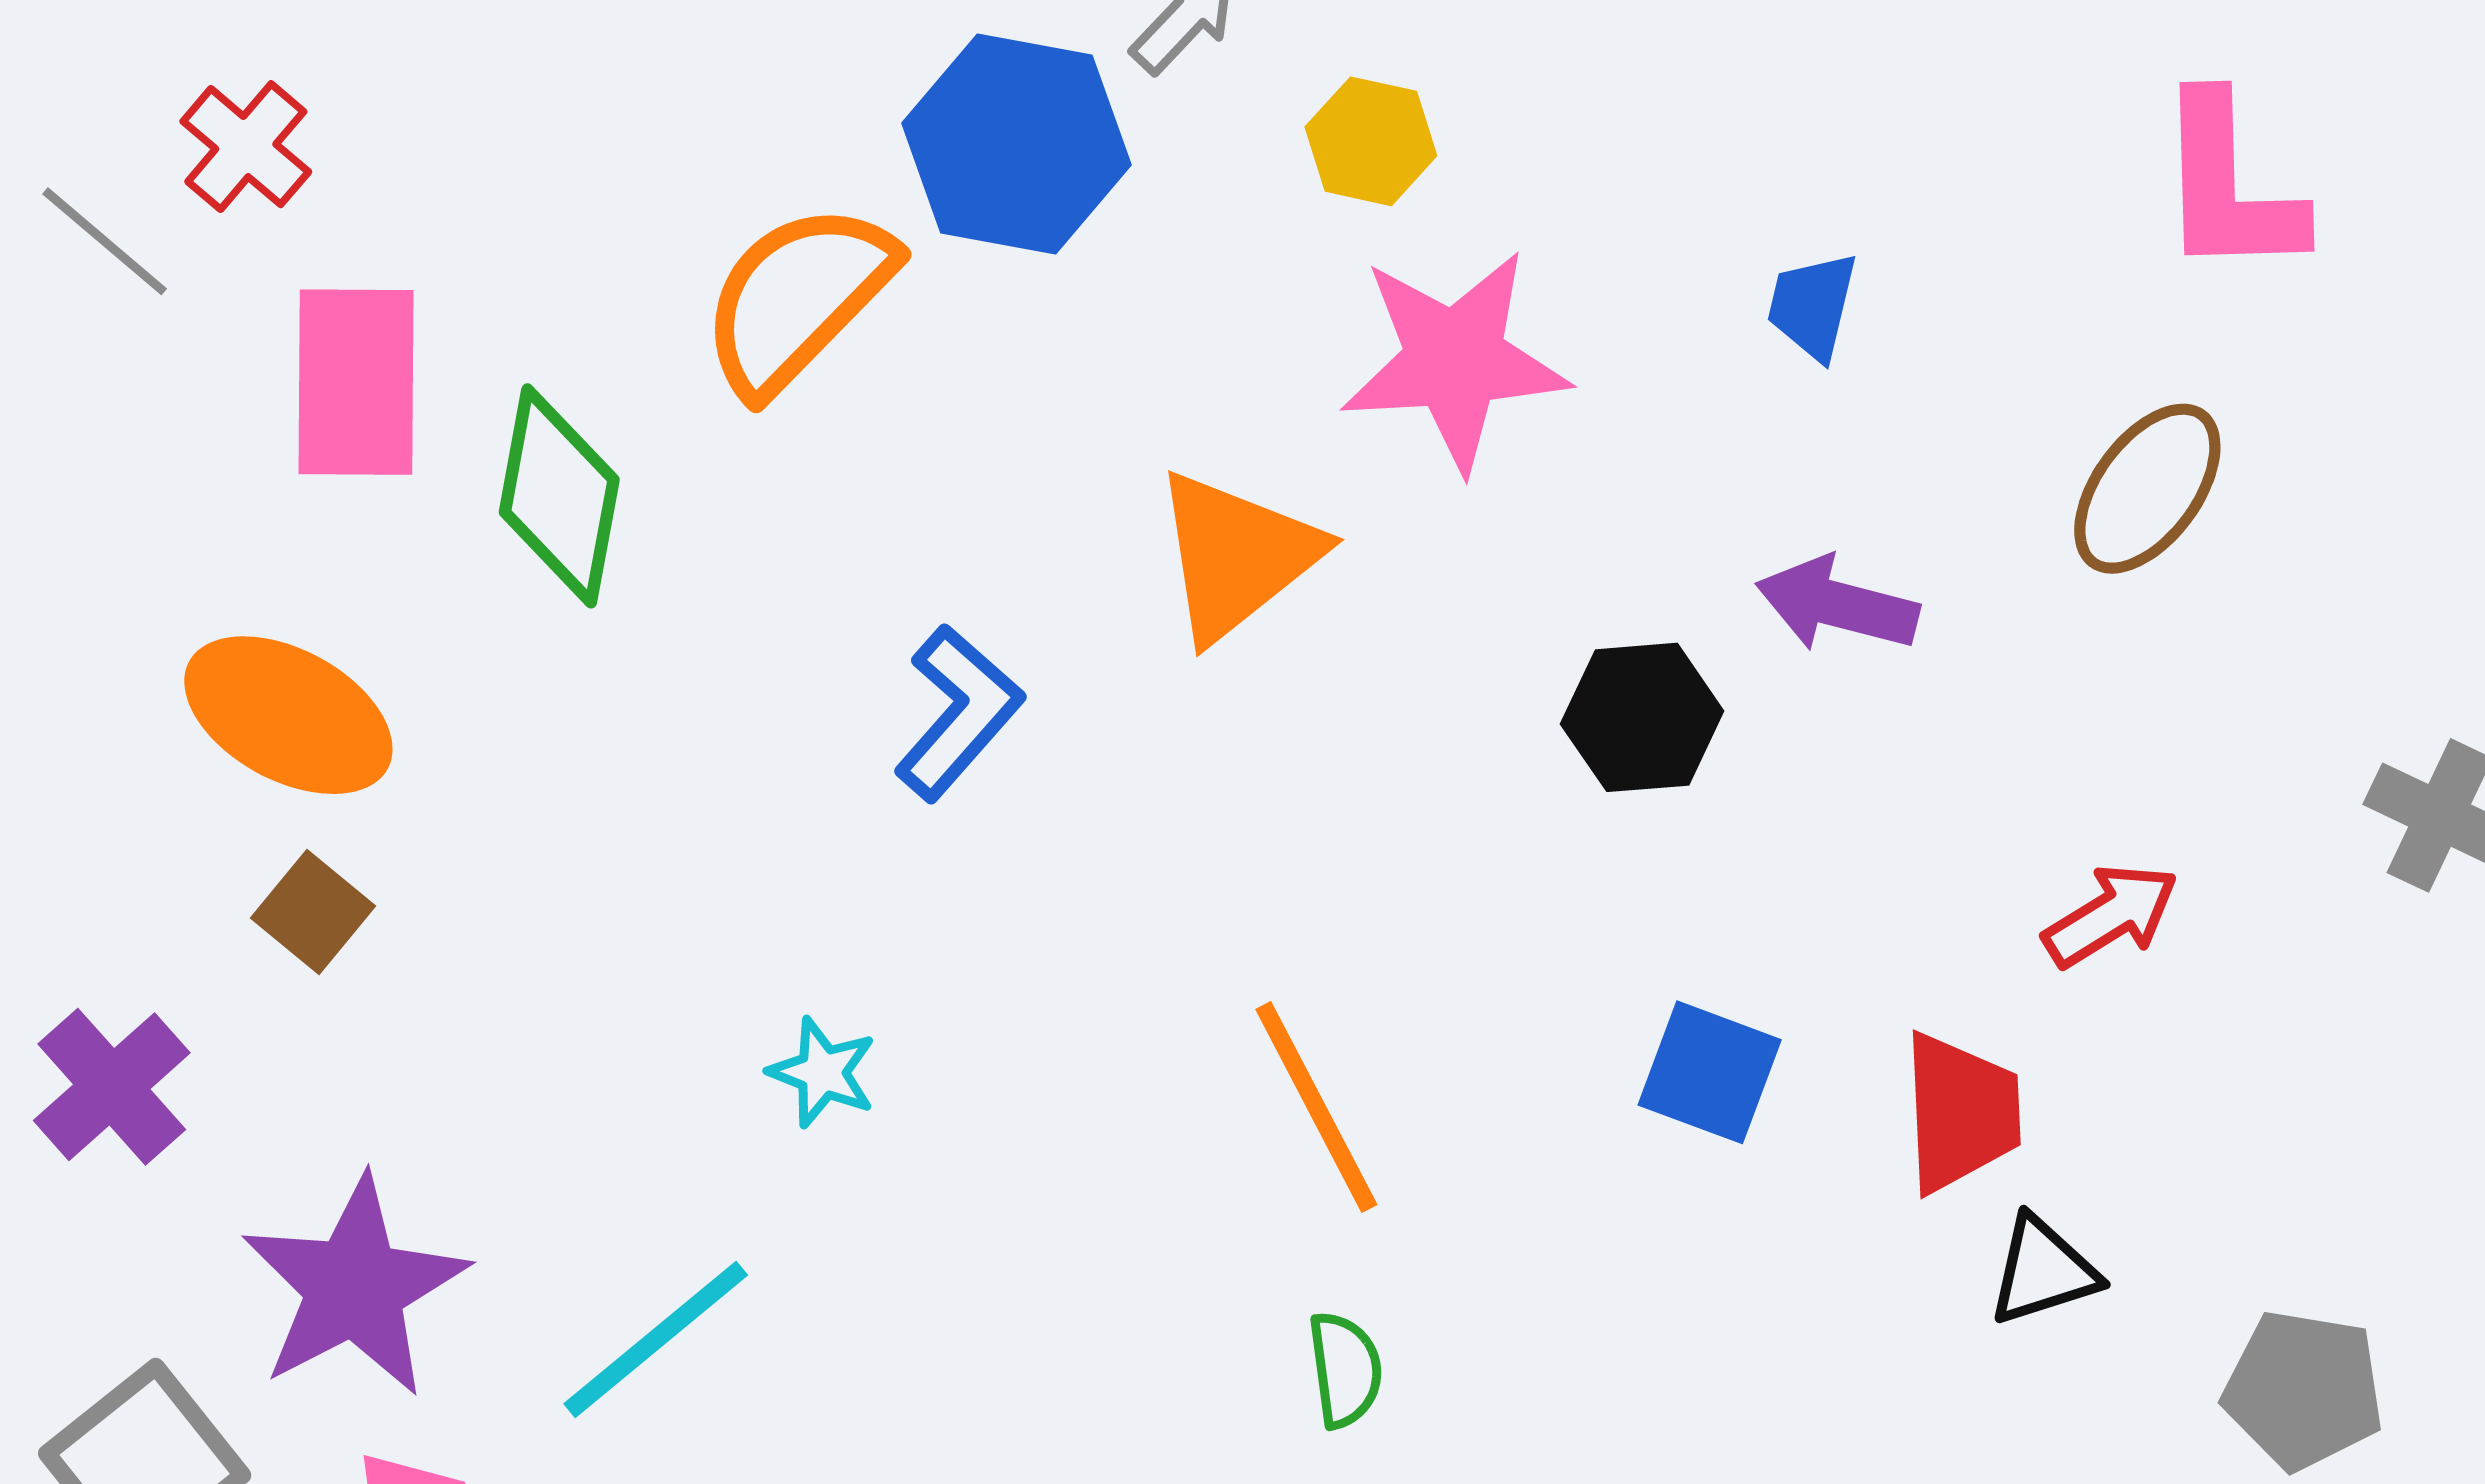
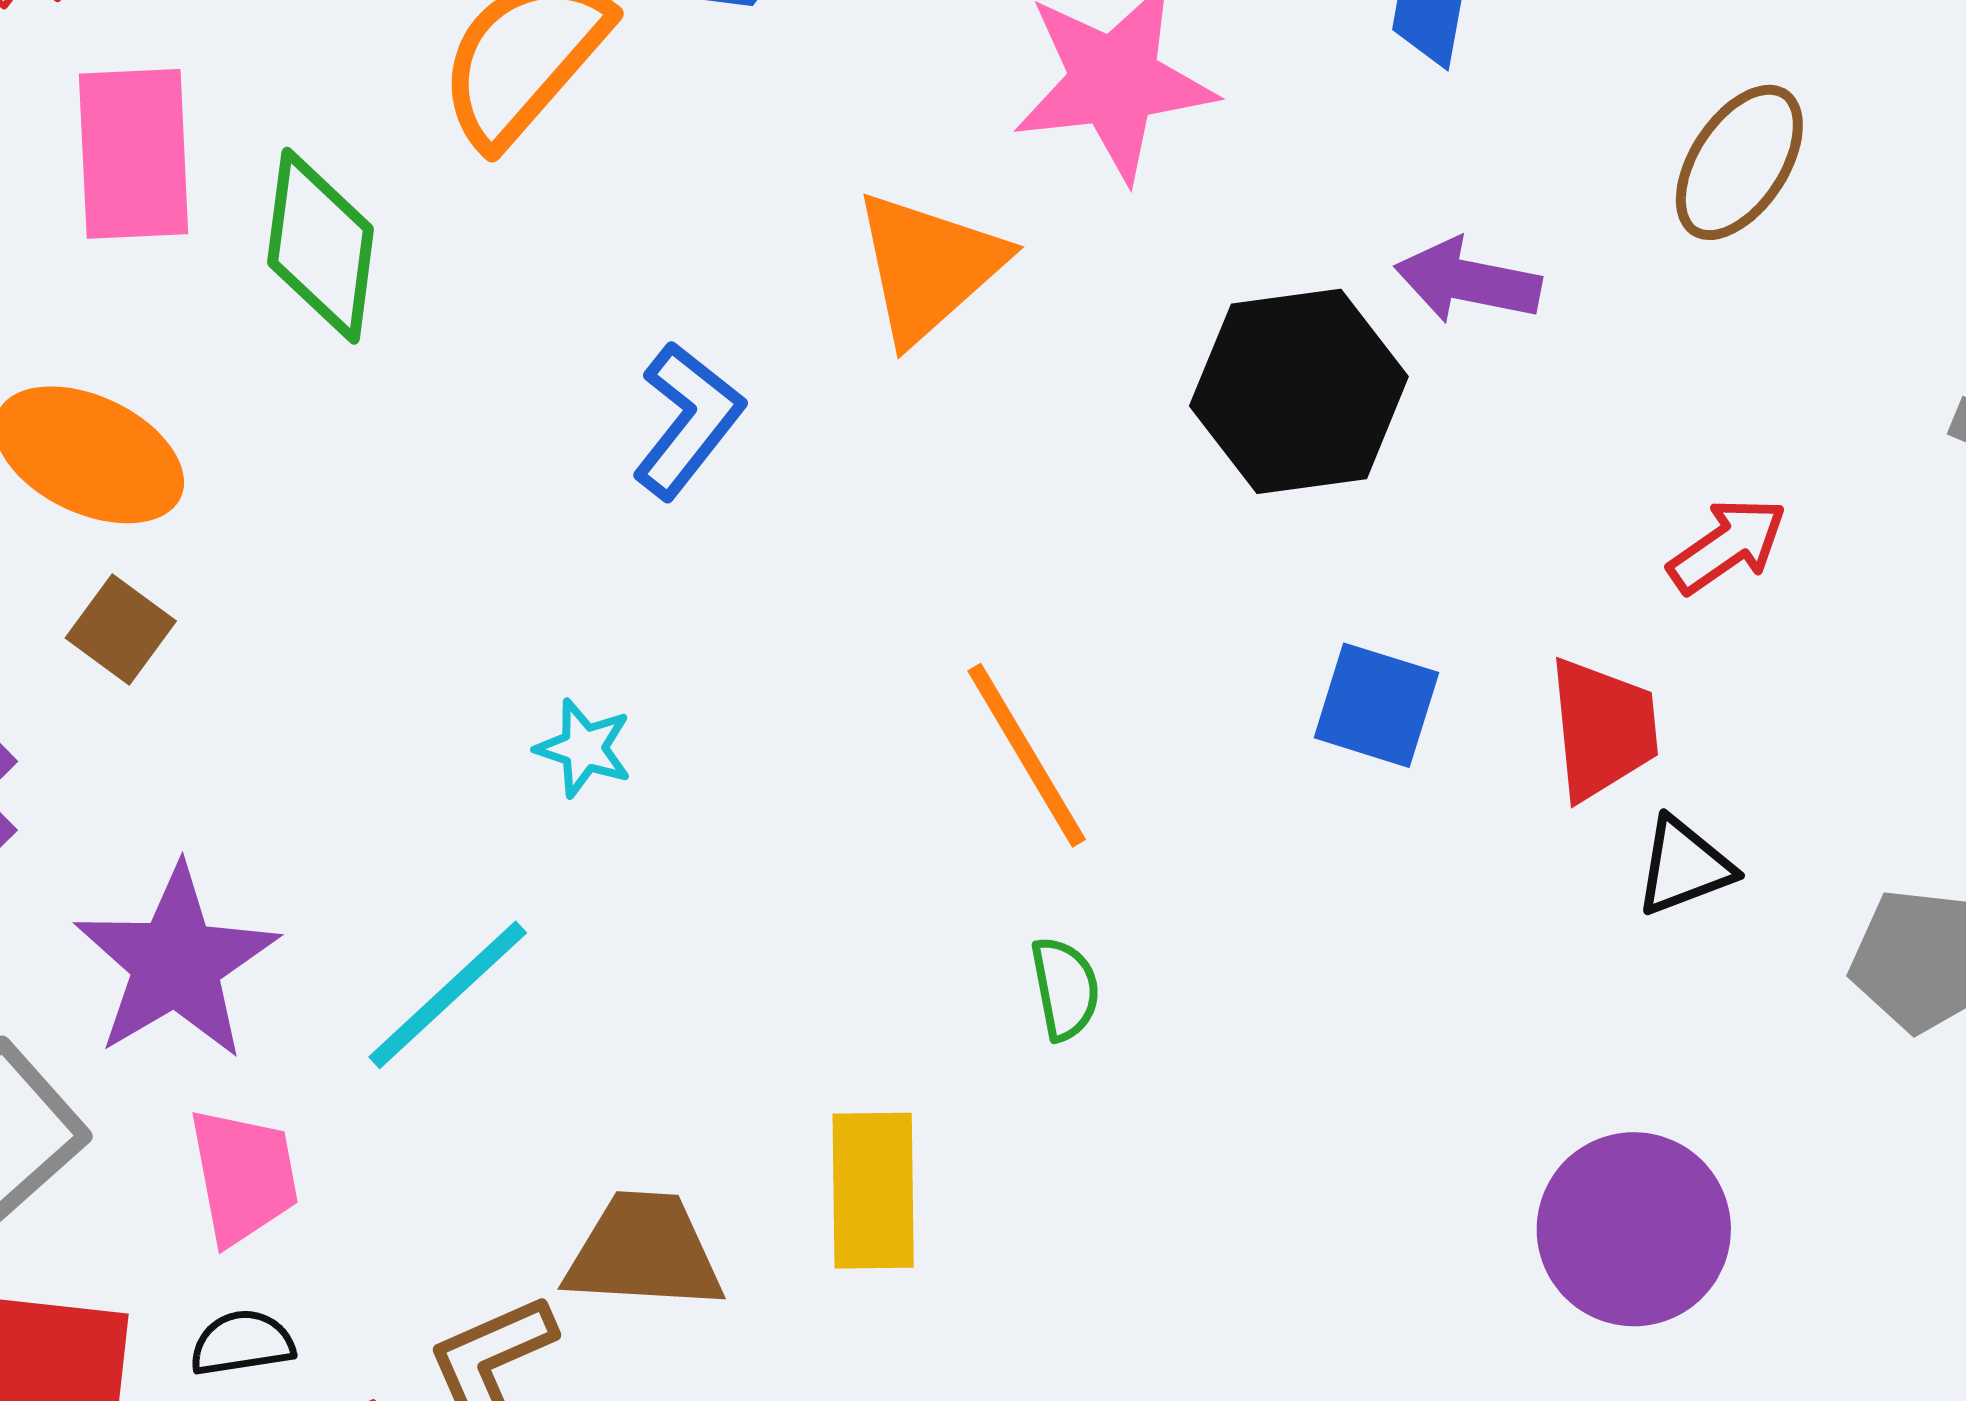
black hexagon: (1642, 717) -> (1299, 391), size x1.5

